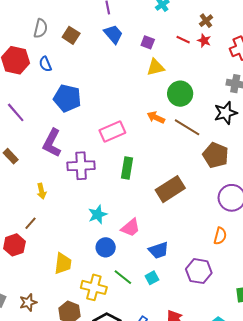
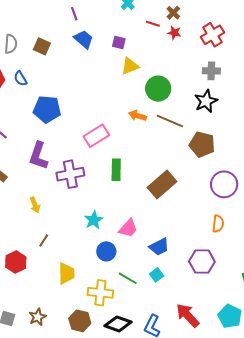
red line: (183, 40) -> (153, 24), moved
brown line: (30, 223) -> (44, 241), moved

